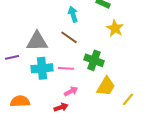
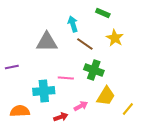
brown line: (69, 37) -> (85, 44), moved
gray triangle: (37, 41) -> (47, 42), moved
cyan cross: (42, 68) -> (44, 91), moved
pink arrow: (71, 91) -> (81, 106), moved

